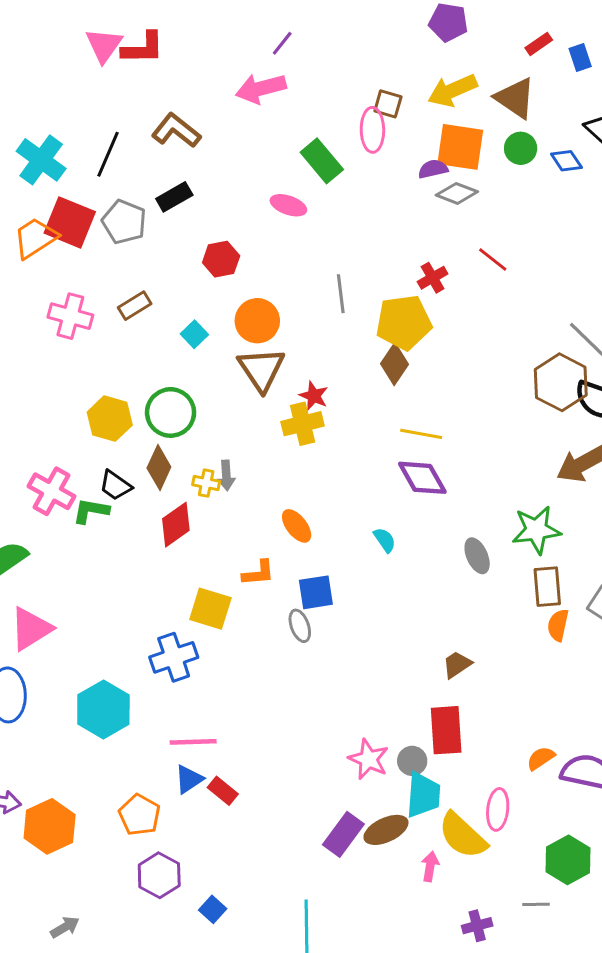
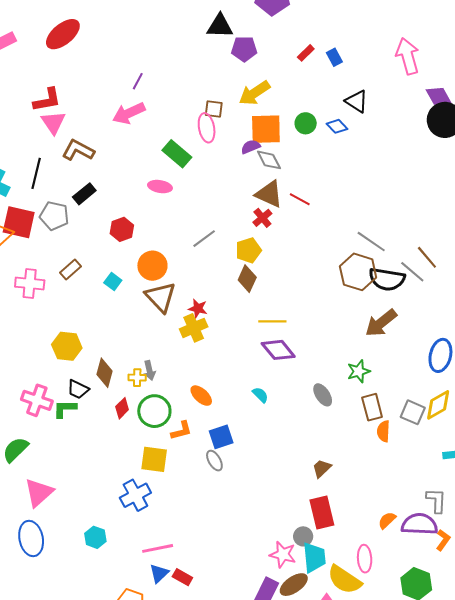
pink triangle: (104, 45) -> (53, 122), moved
brown triangle: (515, 98) -> (269, 194), moved
gray diamond: (457, 193) -> (269, 160), turned 52
gray line: (341, 294) -> (204, 239), turned 70
yellow pentagon: (404, 322) -> (248, 250), size x0.7
green circle: (171, 412) -> (154, 411), moved
red diamond: (176, 525) -> (122, 408), size x0.7
green star: (536, 530) -> (359, 371), size x0.7
cyan hexagon: (103, 710) -> (95, 537), size x0.6
pink star: (369, 759) -> (283, 554), moved

